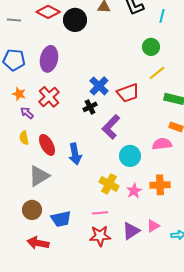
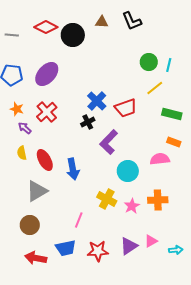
cyan line: (162, 16) -> (169, 65), moved
purple ellipse: (49, 59) -> (47, 74), turned 30
pink line: (100, 213) -> (79, 220), moved, turned -63
blue trapezoid: (61, 219) -> (66, 248), moved

